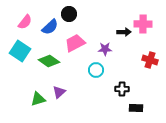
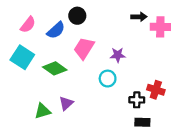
black arrow: (124, 32) -> (139, 17), moved
pink trapezoid: (75, 43) -> (84, 48), turned -30
red cross: (150, 60) -> (156, 90), moved
black rectangle: (136, 108) -> (142, 122), moved

